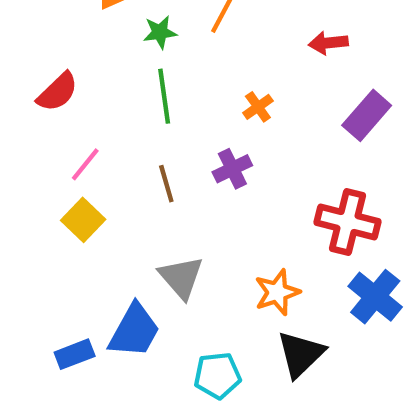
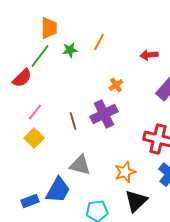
green line: (164, 96) -> (40, 56), moved, turned 45
purple cross: (232, 169) -> (104, 114), size x1.5
gray triangle: (181, 277) -> (80, 165), turned -35

